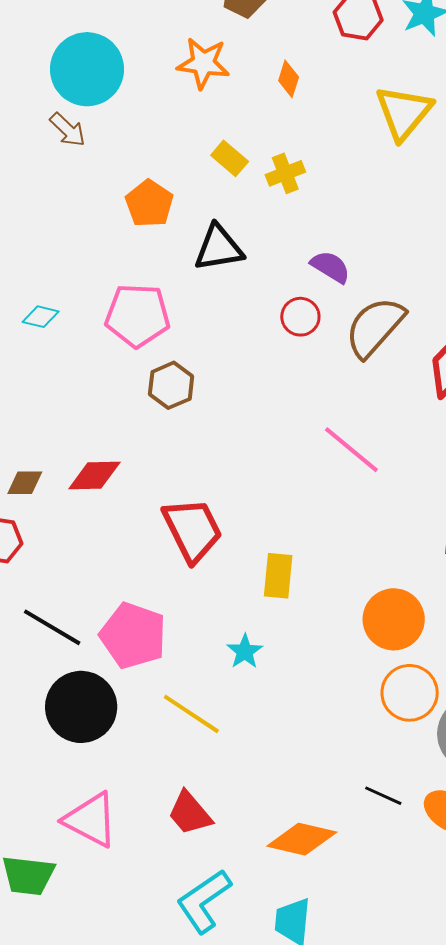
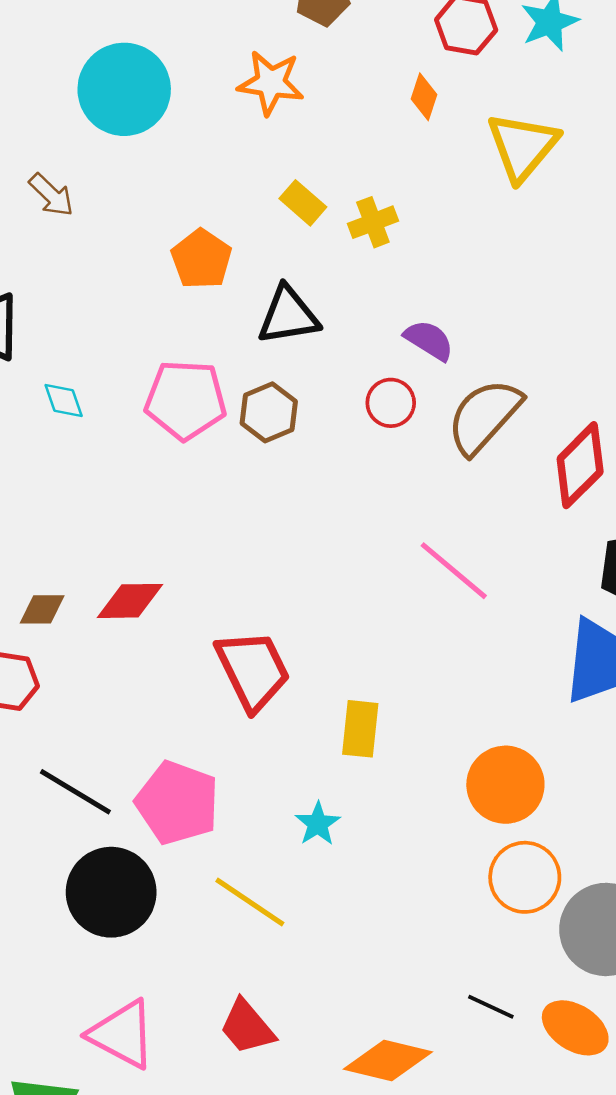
orange diamond: (289, 79) -> (424, 97), moved
brown arrow: (68, 130) -> (51, 195), moved
cyan diamond: (41, 317) -> (64, 400), turned 57
brown hexagon: (171, 385) -> (269, 412), moved

